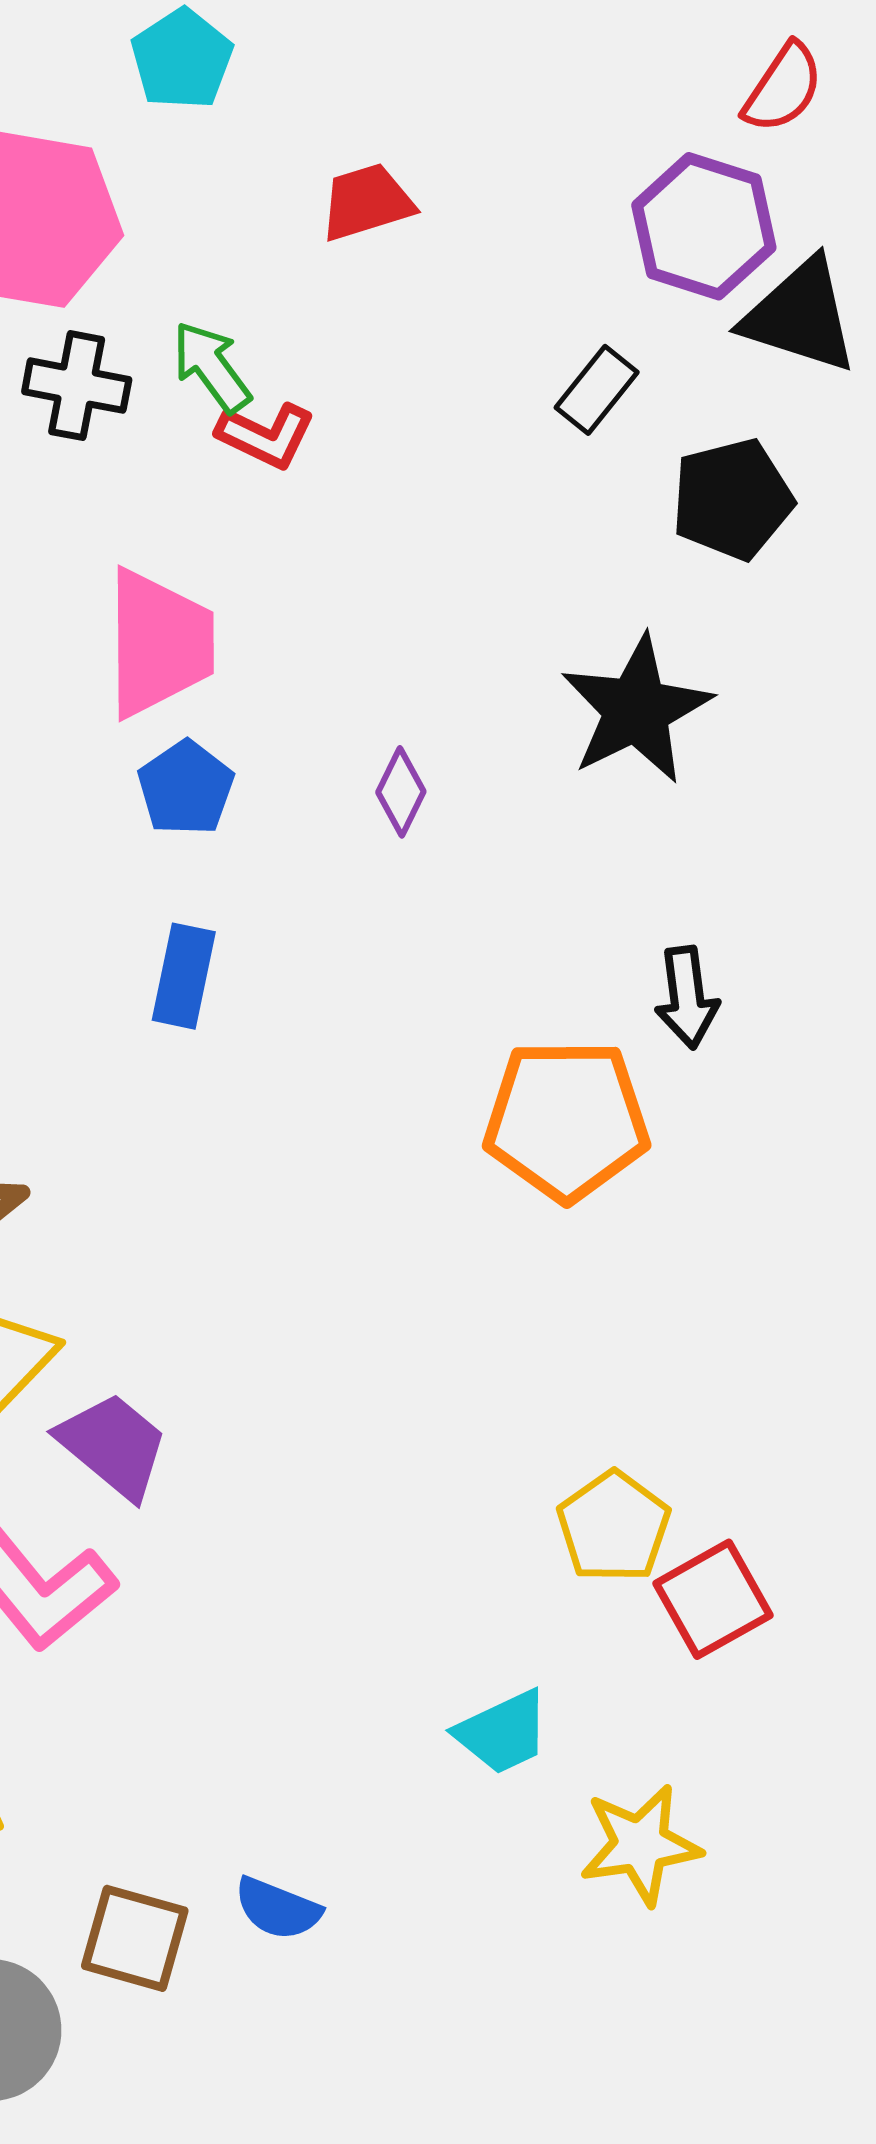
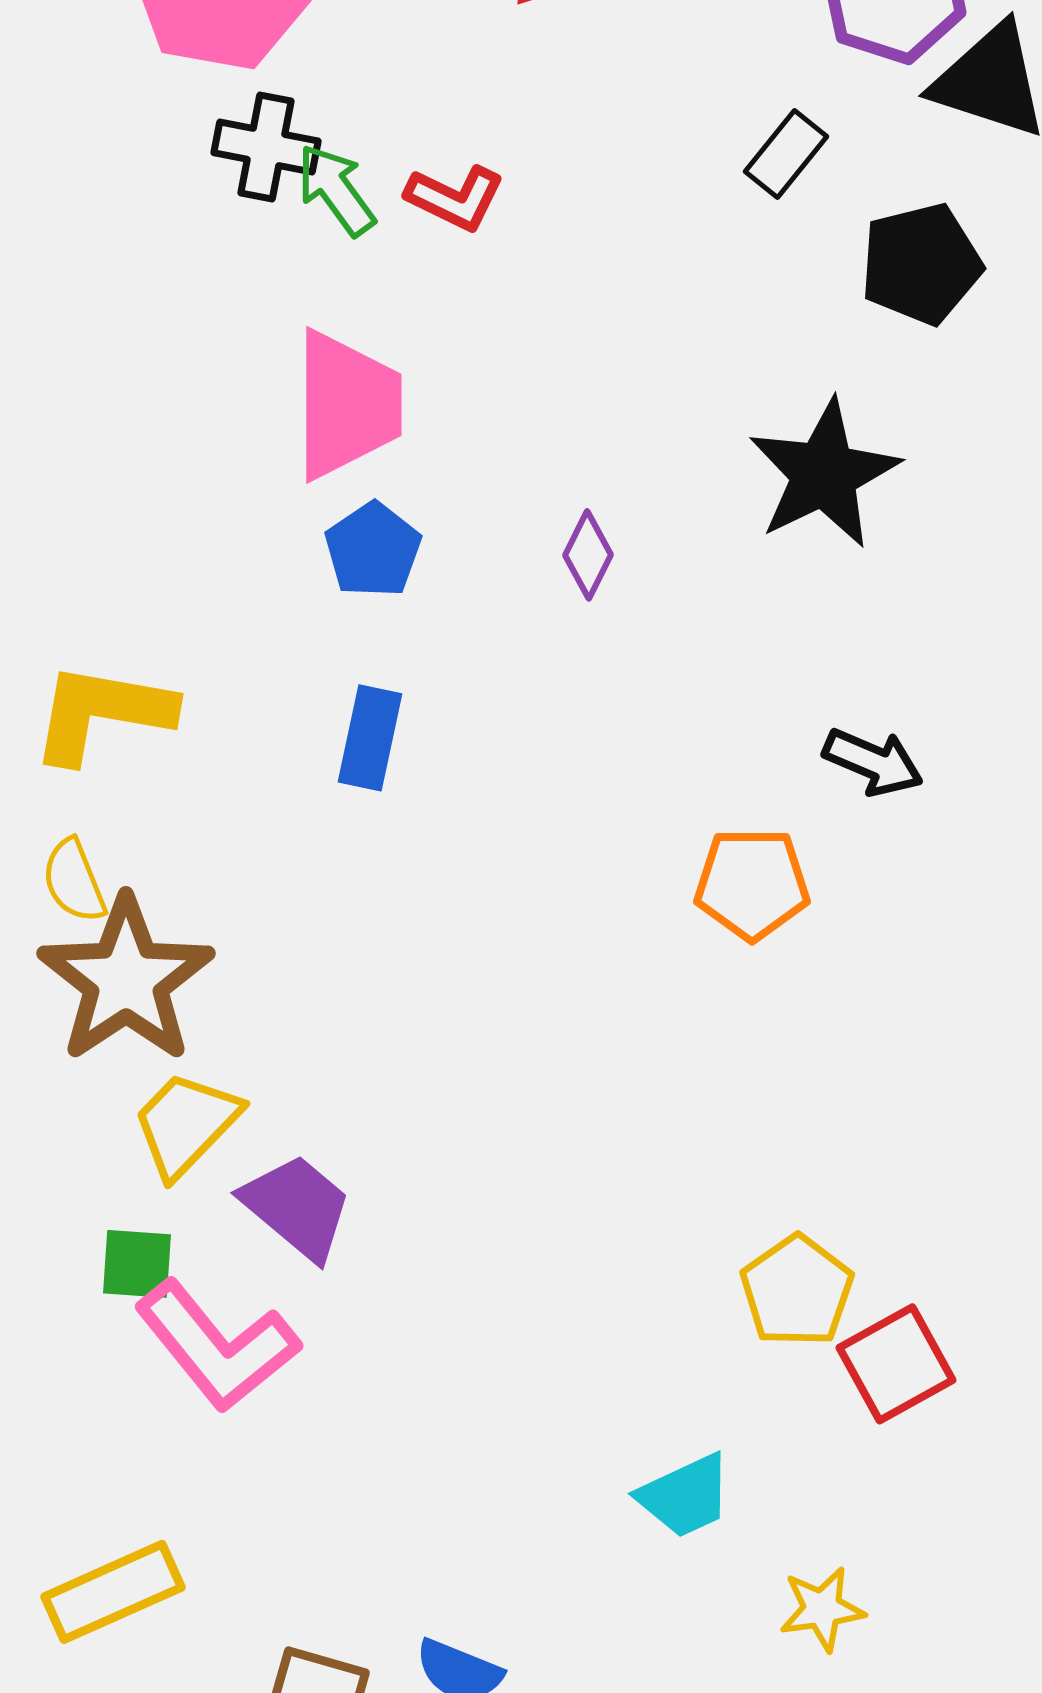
green arrow: (212, 367) -> (336, 190), moved
black arrow: (687, 997) -> (873, 762), turned -60
orange pentagon: (566, 1120) -> (752, 884), size x0.7
yellow star: (640, 1845) -> (822, 1609), size x0.7

